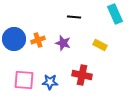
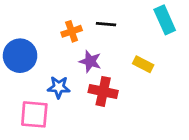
orange cross: (38, 40) -> (72, 31), moved
red cross: (82, 75) -> (103, 91), moved
blue star: (50, 82) -> (59, 87), moved

